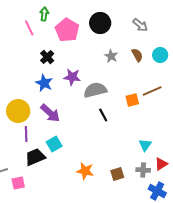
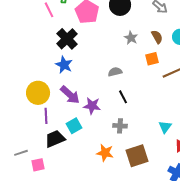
black cross: (47, 57) -> (67, 39), size x1.5
purple star: (72, 77) -> (92, 106), moved
gray semicircle: (95, 90) -> (115, 72), size x0.6
orange square: (132, 100) -> (152, 59), moved
gray cross: (143, 170) -> (120, 126), moved
brown square: (117, 174) -> (137, 156), size x1.6

